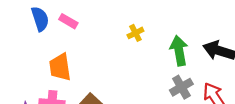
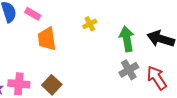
orange trapezoid: (60, 67) -> (47, 39), moved

